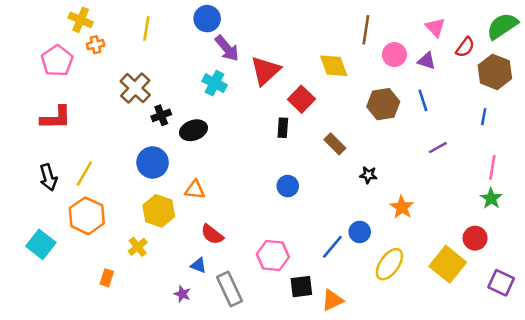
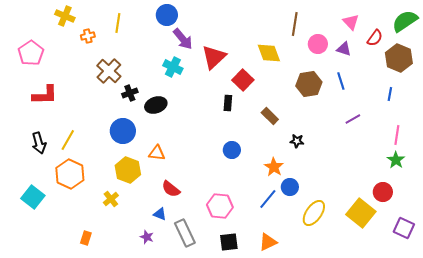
orange cross: (96, 45) -> (88, 36), moved
pink pentagon: (57, 61) -> (31, 53), moved
orange star: (402, 207) -> (274, 167), moved
orange rectangle: (107, 278) -> (86, 238), moved
black square: (301, 287) -> (229, 242), moved

